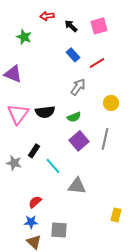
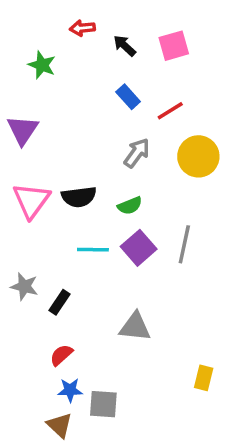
purple triangle: (13, 74) -> (23, 130), turned 42
yellow circle: (111, 103) -> (198, 156), moved, size x1.5
black rectangle: (34, 151) -> (60, 302), moved
cyan line: (53, 166) -> (93, 250), moved, turned -48
blue star: (31, 222) -> (70, 390), moved

